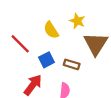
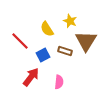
brown rectangle: (72, 64) -> (65, 51), moved

